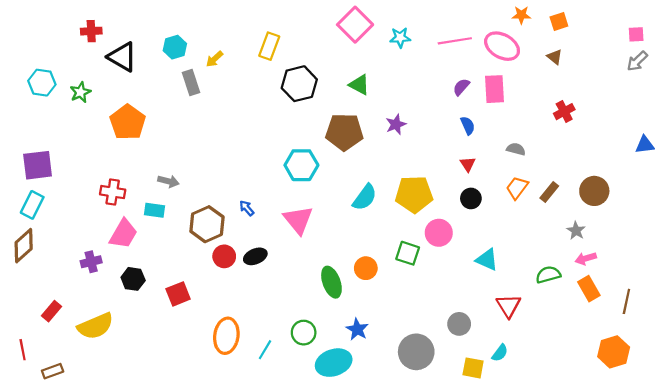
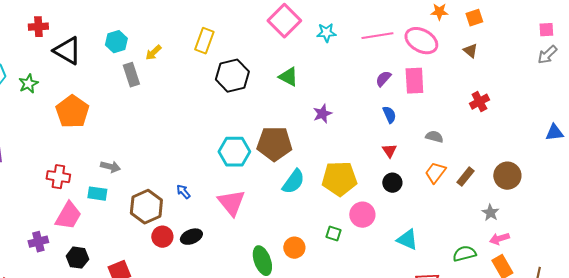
brown pentagon: (344, 132) -> (274, 144), moved
green square: (408, 253) -> (333, 234), size x0.7

